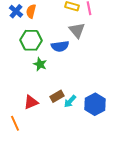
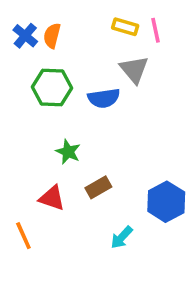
green star: (40, 64) -> (68, 152), moved
cyan arrow: (70, 101) -> (122, 237), moved
red triangle: (31, 102) -> (52, 198), turned 42

